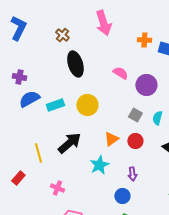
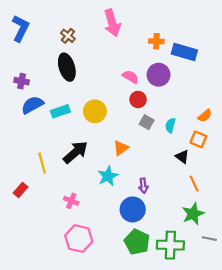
black ellipse: (75, 64) -> (67, 67), moved
purple circle: (146, 85) -> (159, 75), moved
red circle: (135, 141) -> (138, 99), moved
pink cross: (57, 188) -> (71, 201), moved
blue circle: (122, 196) -> (133, 209), size x1.5

